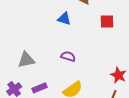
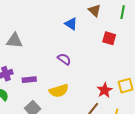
gray triangle: (26, 60) -> (14, 41), moved

